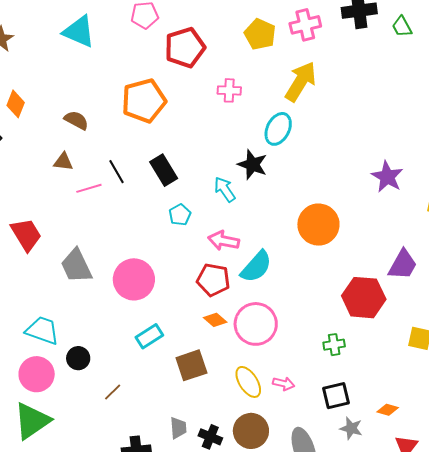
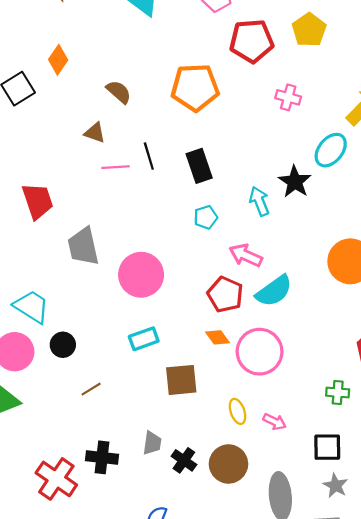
yellow pentagon: (260, 34) -> (309, 30), moved
yellow ellipse: (248, 382) -> (238, 411), size x0.7

